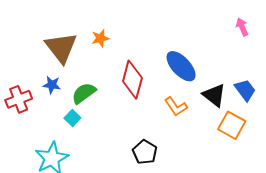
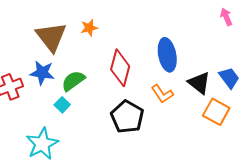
blue ellipse: (181, 66) -> (167, 55), turned 32
blue star: (52, 85) -> (42, 73), size x1.4
black pentagon: (145, 152) -> (127, 117), moved, size x1.4

